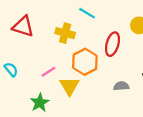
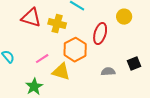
red triangle: (23, 26) -> (31, 18), moved
yellow triangle: (69, 86) -> (61, 72), turned -42

